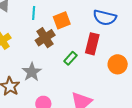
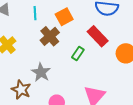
red rectangle: (92, 44) -> (98, 36), turned -50

